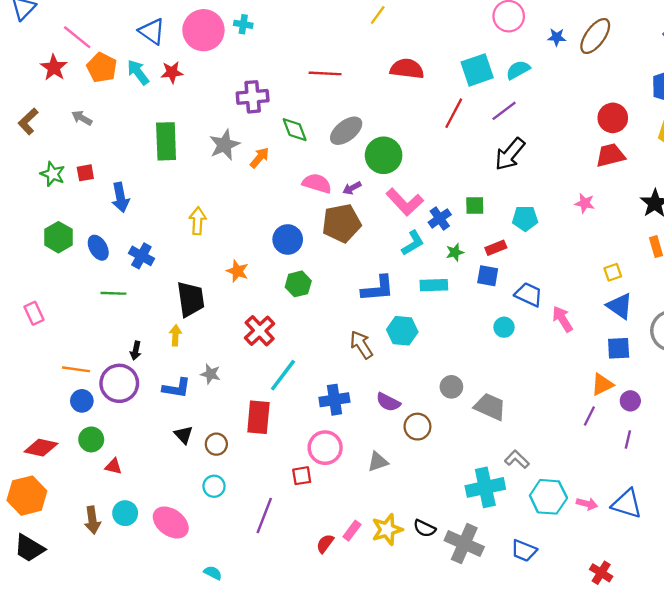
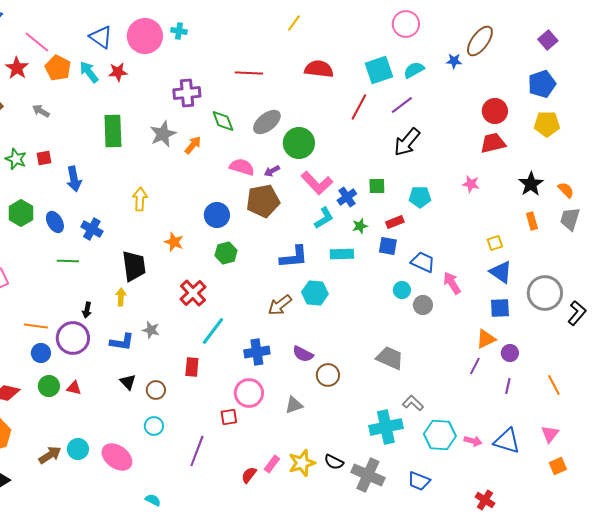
blue star: (557, 37) -> (454, 61), moved
brown arrow: (361, 345) -> (280, 305), turned -95
gray circle: (451, 387) -> (423, 305), moved
red rectangle: (258, 417) -> (192, 367), size x0.7
red triangle: (113, 466) -> (74, 388), moved
brown arrow: (92, 520) -> (50, 455), turned -115

